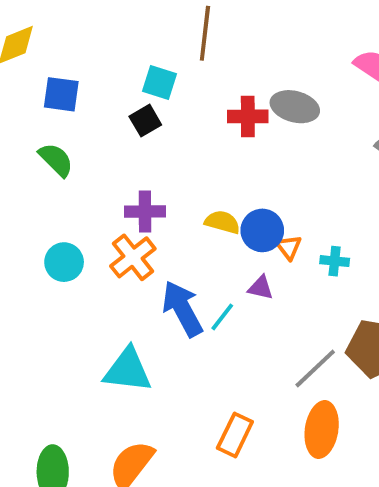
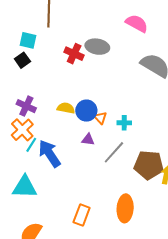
red cross: (248, 116) -> (74, 54), turned 30
purple cross: (145, 211) -> (26, 106), turned 30
cyan line: (222, 317) -> (31, 145), moved
gray line: (315, 369) -> (114, 152), moved

